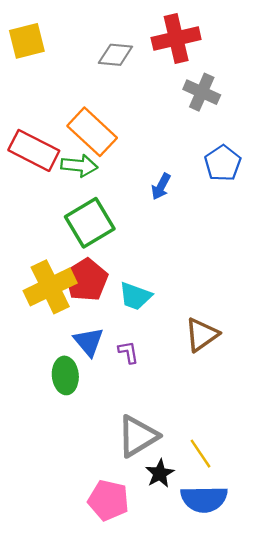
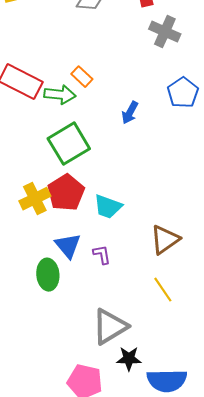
orange rectangle: (92, 132) -> (82, 77), moved, size x0.5
yellow cross: (50, 287) -> (35, 199), size x0.7
yellow line: (201, 454) -> (163, 290), moved
black star: (160, 473) -> (129, 359), turned 30

